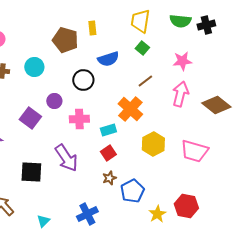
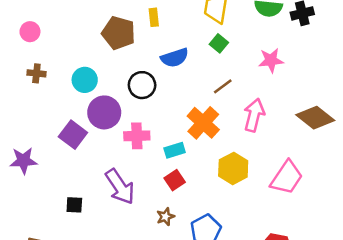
cyan circle: (34, 67) -> (85, 80), moved
pink arrow: (180, 94) -> (254, 115), moved
purple circle: (54, 101) -> (104, 112), size x1.6
pink trapezoid: (194, 151) -> (287, 178), turned -72
black square: (31, 172) -> (74, 205), size x0.6
brown star: (109, 178) -> (165, 217), moved

